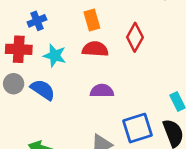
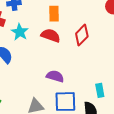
purple semicircle: (102, 91) -> (55, 76), moved

